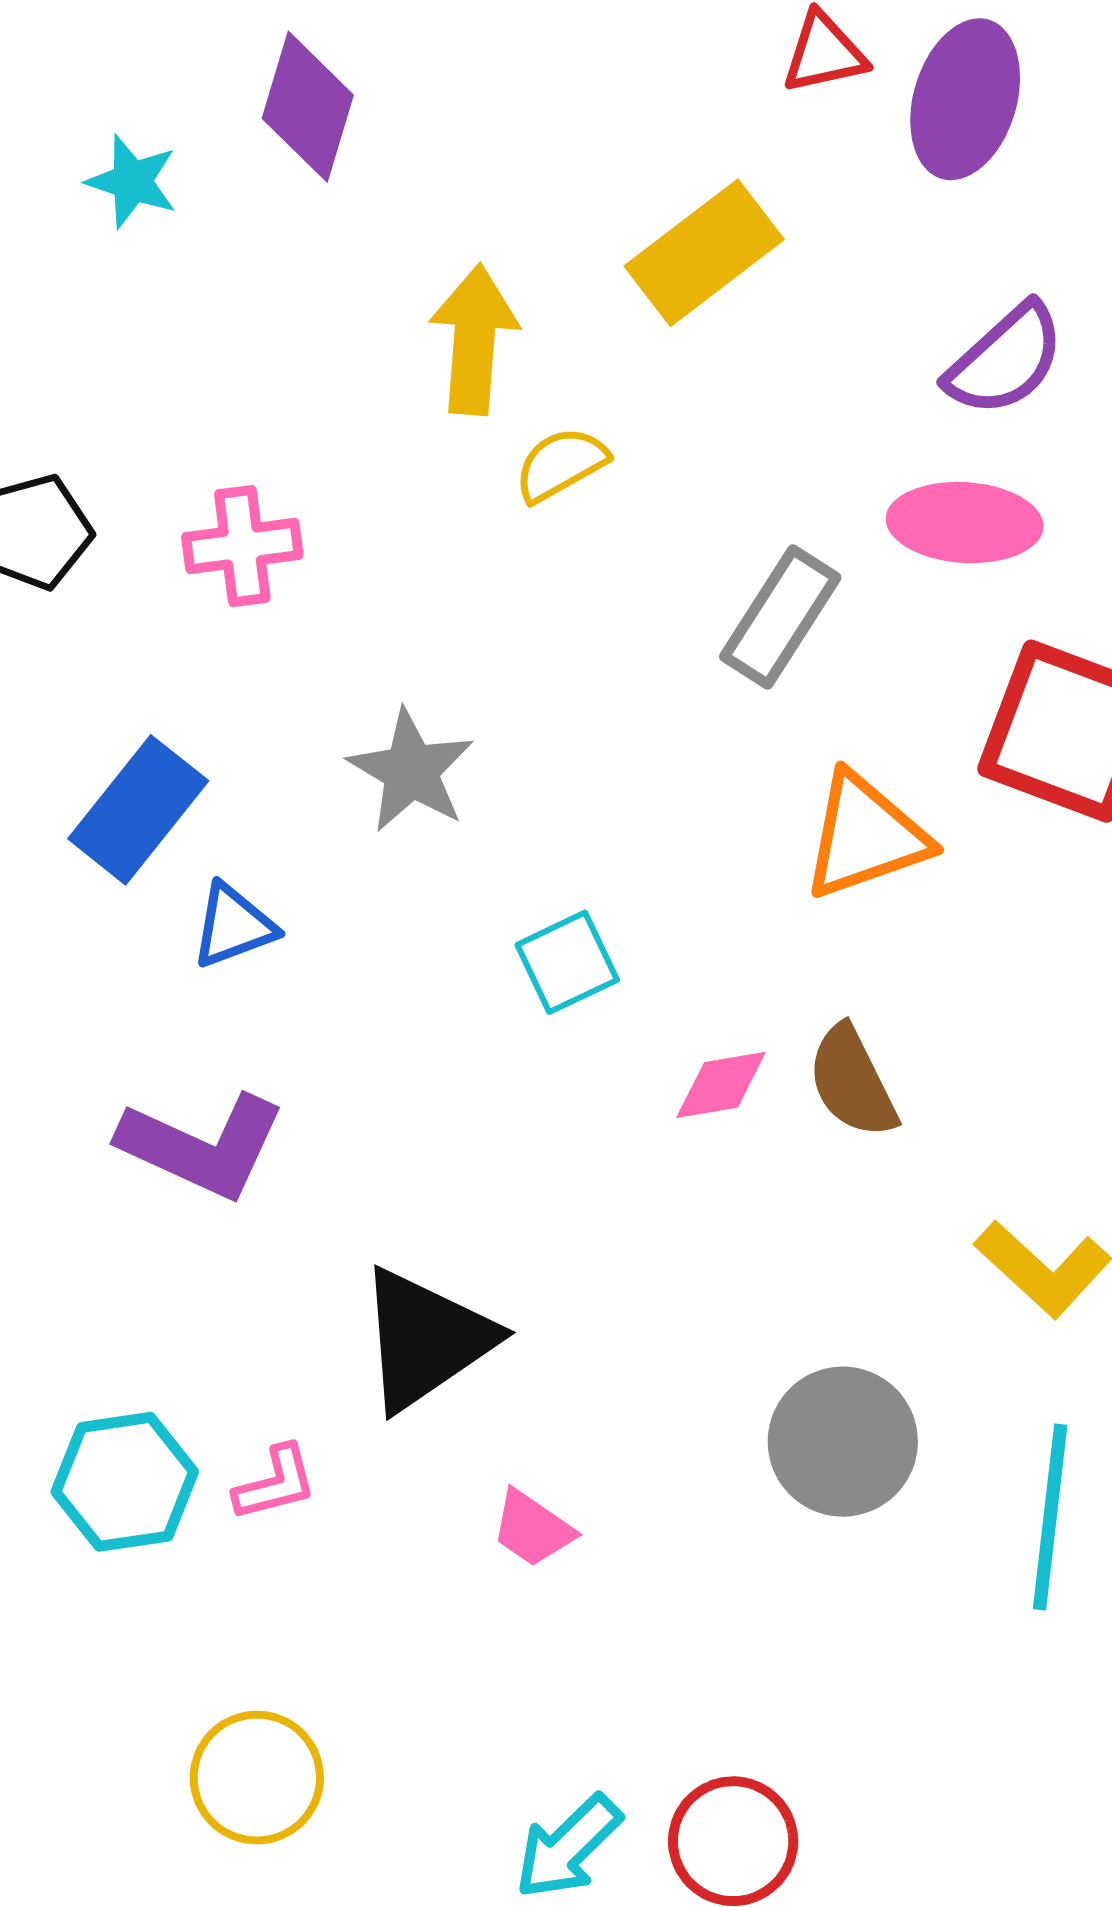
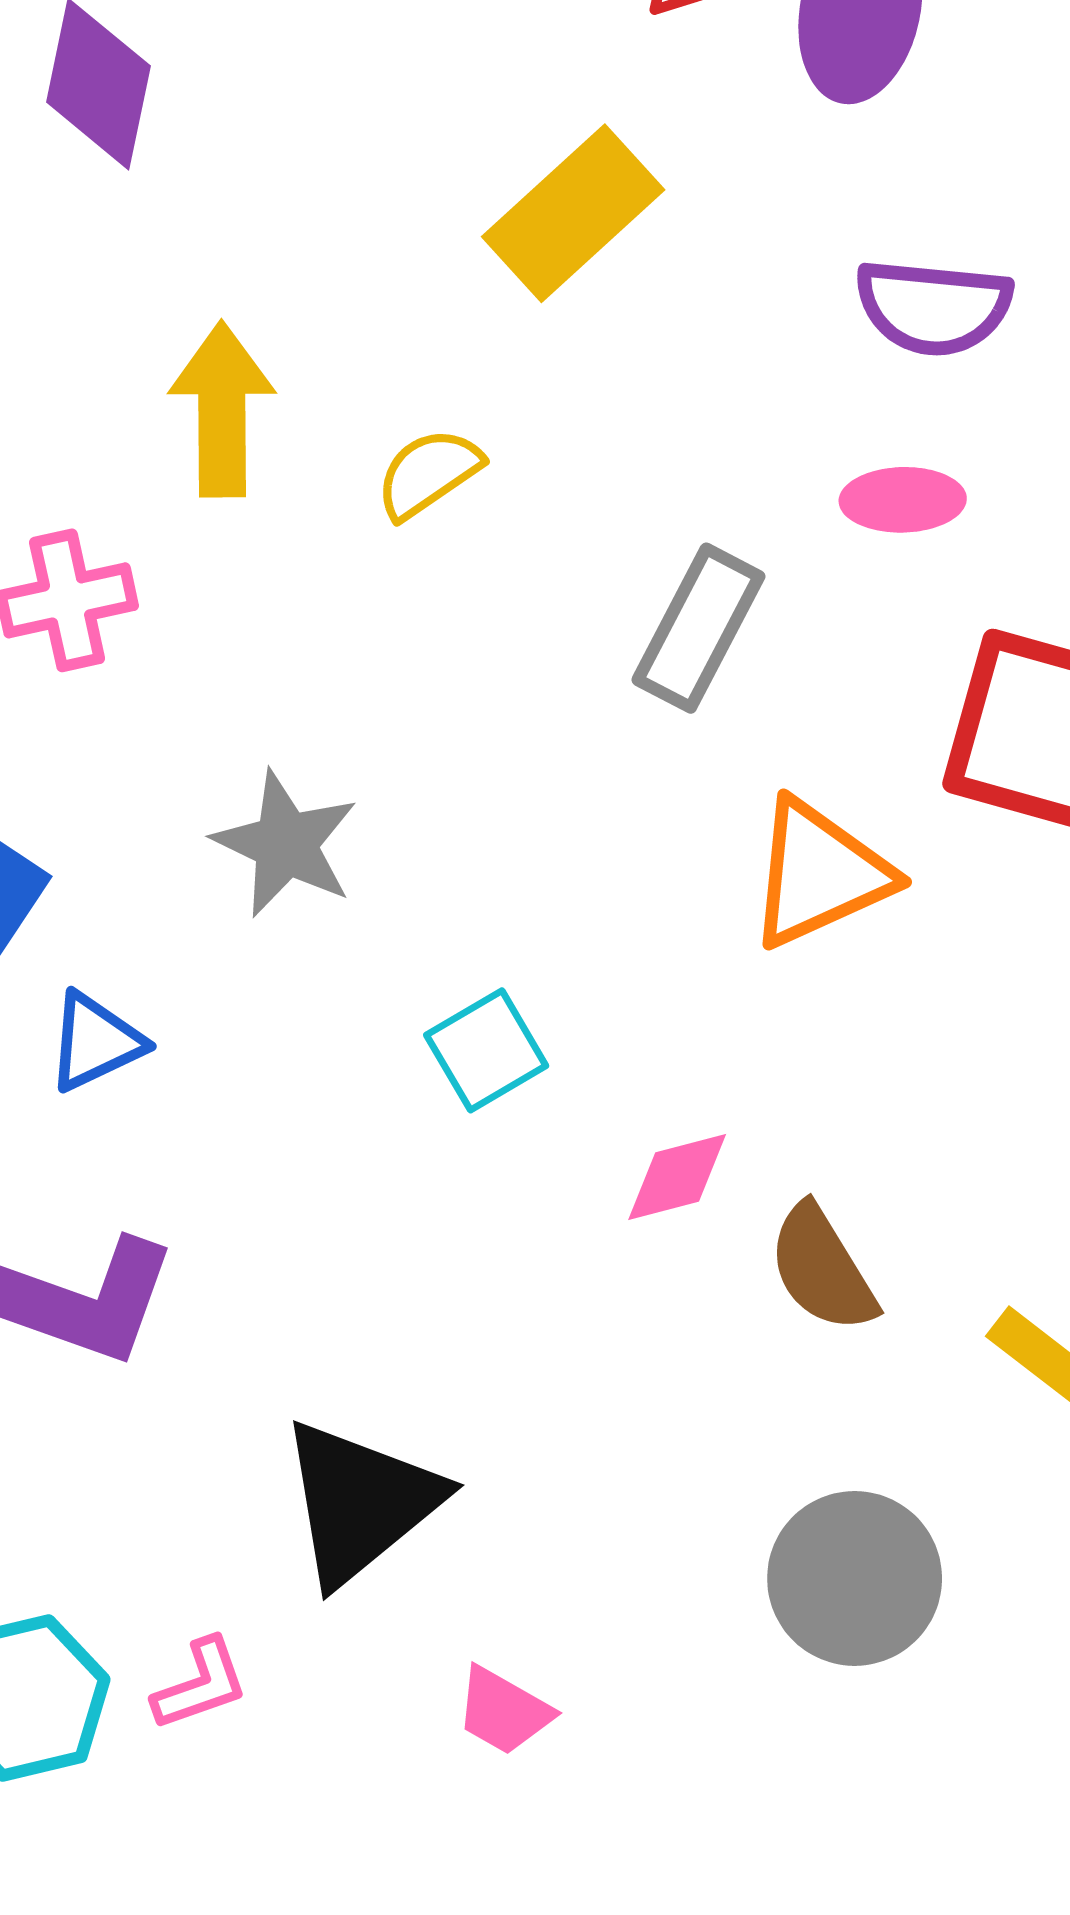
yellow arrow: (474, 340) -> (222, 409), moved
purple semicircle: (1005, 360) -> (933, 307), turned 53
pink ellipse: (965, 523) -> (903, 500), size x0.7
brown semicircle: (852, 1082) -> (822, 1269), moved

